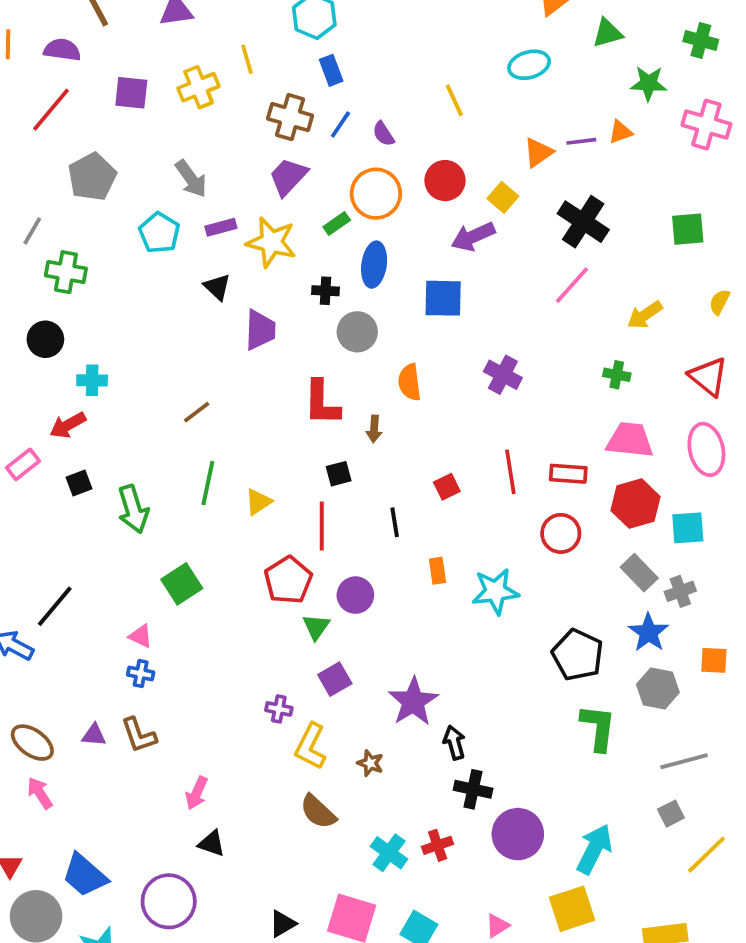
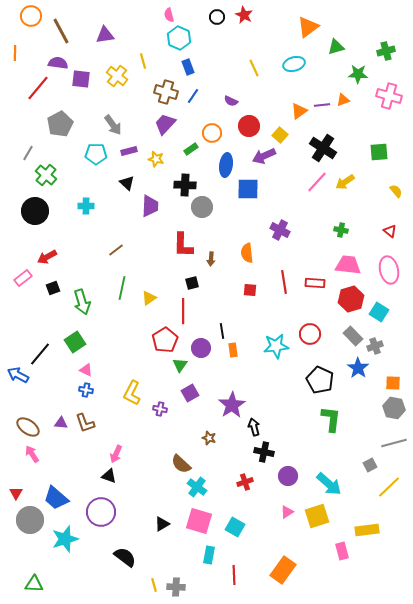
green cross: (701, 40) -> (386, 51), turned -30
purple semicircle: (62, 50) -> (58, 63), moved
yellow cross: (199, 87) -> (117, 76), turned -30
yellow line: (454, 100) -> (254, 68), moved
purple semicircle: (383, 134) -> (231, 101), moved, turned -32
orange circle: (376, 194) -> (212, 133), size x0.7
cyan pentagon: (159, 233) -> (96, 154), turned -30
yellow star: (271, 242) -> (156, 159), size x0.6
blue ellipse: (374, 265) -> (226, 165), moved
green cross: (66, 272) -> (46, 175), turned 30
black cross: (325, 291) -> (185, 185), size x1.5
yellow semicircle: (719, 302) -> (396, 191), turned 112
yellow arrow: (645, 315) -> (345, 182), moved
black circle: (45, 339) -> (35, 211), size x1.4
red triangle: (708, 377) -> (390, 231), size x0.6
cyan cross: (92, 380) -> (86, 206), moved
orange semicircle: (410, 382) -> (247, 253), moved
red square: (447, 487) -> (250, 290), turned 32
black line: (395, 522) -> (222, 331), moved
cyan square: (688, 528) -> (379, 312), turned 36
red circle: (561, 533) -> (310, 334), moved
orange rectangle: (438, 571) -> (233, 350), moved
green square: (182, 584) -> (75, 342), moved
gray hexagon: (658, 688) -> (394, 408), moved
yellow L-shape: (311, 746) -> (132, 393), moved
gray line: (684, 761) -> (394, 443), moved
purple circle: (518, 834) -> (288, 476), size x0.7
black triangle: (212, 843) -> (109, 476), moved
cyan arrow: (594, 849) -> (329, 484), turned 104
cyan cross: (389, 853) -> (197, 487), moved
pink triangle: (497, 926) -> (287, 512), moved

